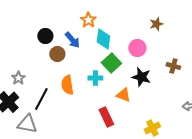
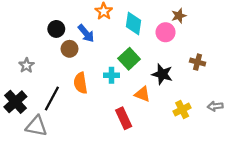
cyan diamond: (103, 39) -> (134, 23), moved
pink circle: (137, 48) -> (166, 32), moved
gray star: (18, 78) -> (26, 65), moved
yellow cross: (152, 128) -> (182, 110), moved

